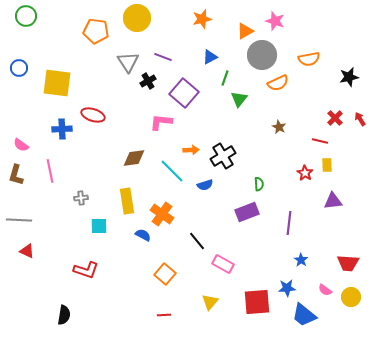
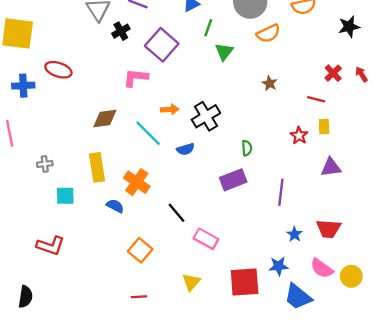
red trapezoid: (348, 263) -> (329, 229), moved
pink semicircle: (325, 290) -> (322, 268), size x1.5

